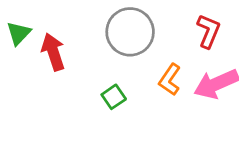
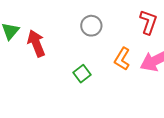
gray circle: (130, 32) -> (91, 26), size x0.6

